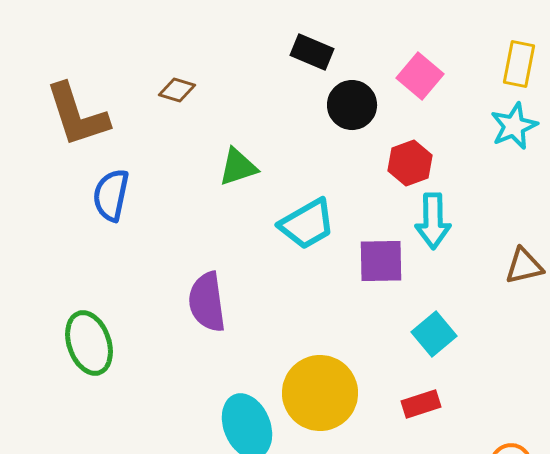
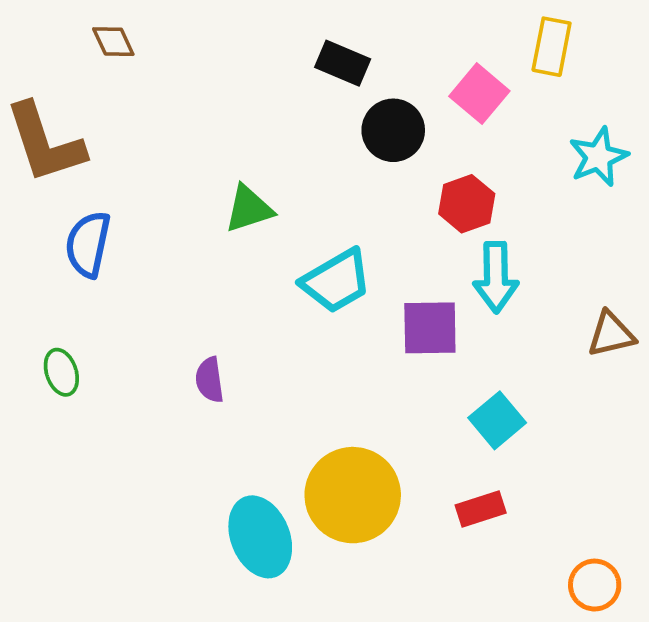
yellow rectangle: (519, 64) -> (552, 47), moved
brown diamond: (177, 90) -> (113, 42), moved, turned 48
purple semicircle: (207, 302) -> (210, 380), size x0.6
green ellipse: (89, 343) -> (61, 372), moved, size x0.6

